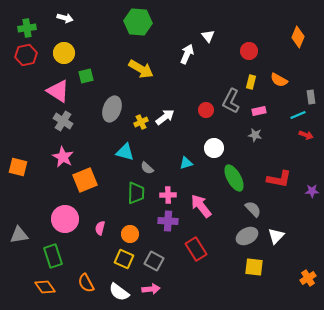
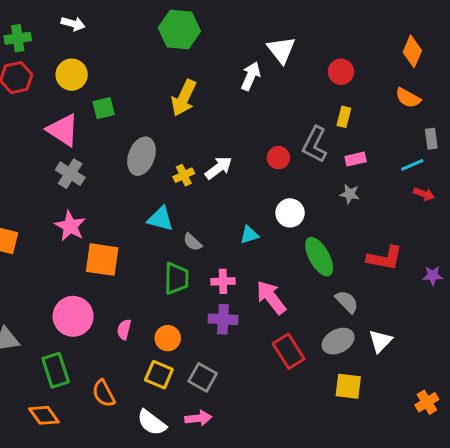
white triangle: (208, 36) -> (281, 50), size x1.5
yellow arrow: (141, 69) -> (184, 98), turned 85
orange semicircle: (279, 80) -> (408, 98), moved
orange square: (85, 180) -> (102, 260), turned 30
red rectangle: (196, 249) -> (289, 351), moved
orange semicircle: (86, 283) -> (104, 393), moved

